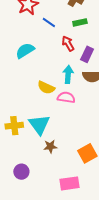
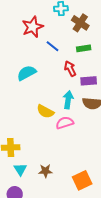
purple rectangle: (87, 54) -> (89, 81), turned 56
pink semicircle: (66, 97) -> (65, 123), turned -30
cyan triangle: (39, 125) -> (20, 169), moved, size x0.6

